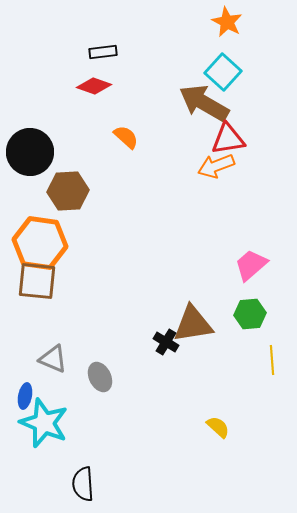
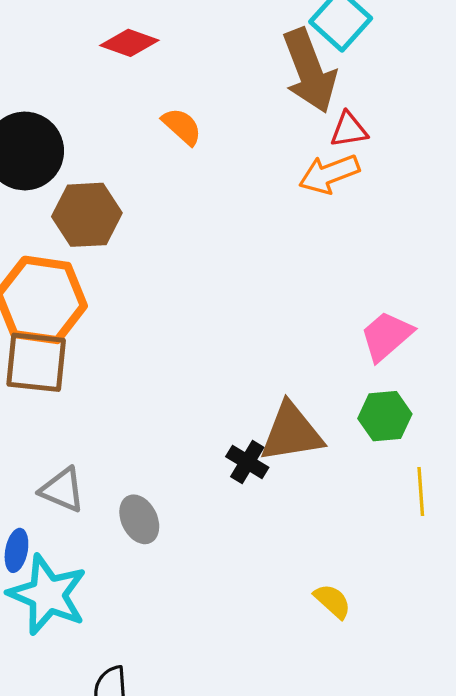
brown arrow: (204, 103) -> (310, 71), turned -141
red triangle: (228, 139) -> (349, 130), size x0.7

